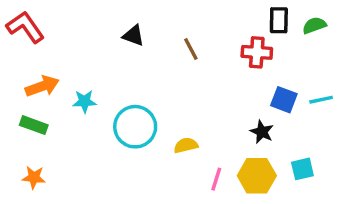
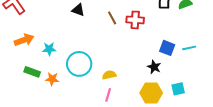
red cross: (257, 52) -> (135, 20), moved
green rectangle: (34, 125) -> (32, 72), moved
orange star: (34, 177) -> (52, 79), moved
pink line: (216, 179) -> (108, 95), moved

